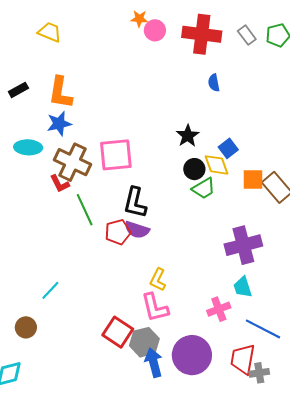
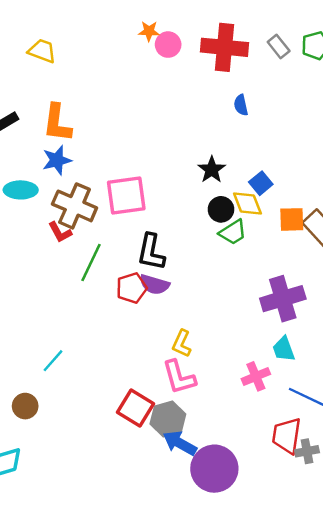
green line: (85, 210) -> (91, 262), turned 52
purple circle: (192, 355) -> (214, 469), moved
blue arrow: (154, 363) -> (180, 443), turned -44

